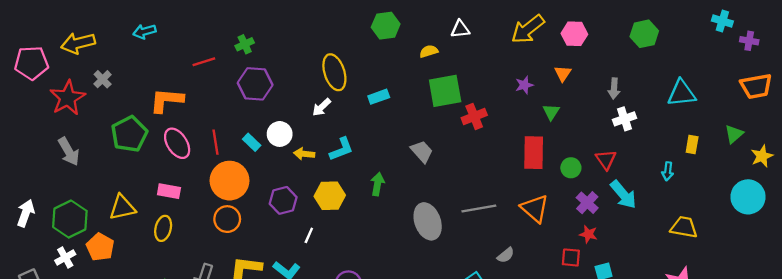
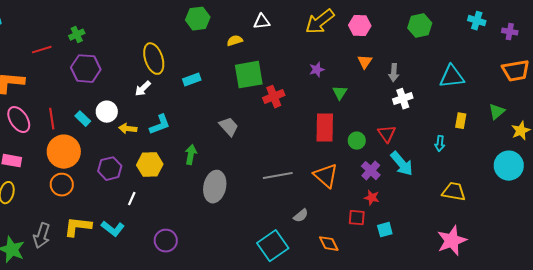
cyan cross: (722, 21) -> (477, 21), moved
orange triangle: (563, 73) -> (365, 62), moved
gray ellipse: (428, 221) -> (215, 187), moved, turned 32

